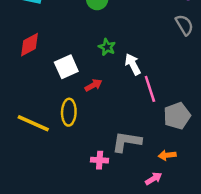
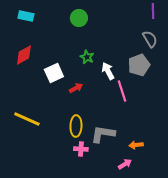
yellow ellipse: (69, 112) -> (76, 126), moved
gray pentagon: (177, 116) -> (139, 65), moved

